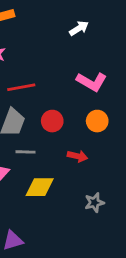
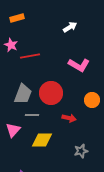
red line: (21, 87) -> (30, 56), moved
red circle: (52, 121) -> (51, 93), size x1.5
orange circle: (97, 121) -> (92, 100), moved

